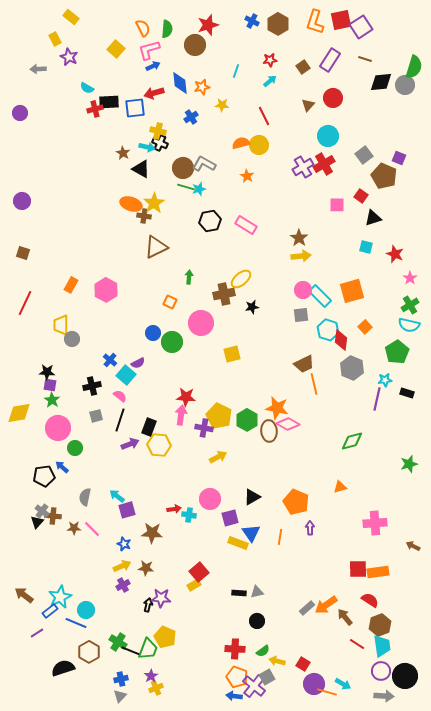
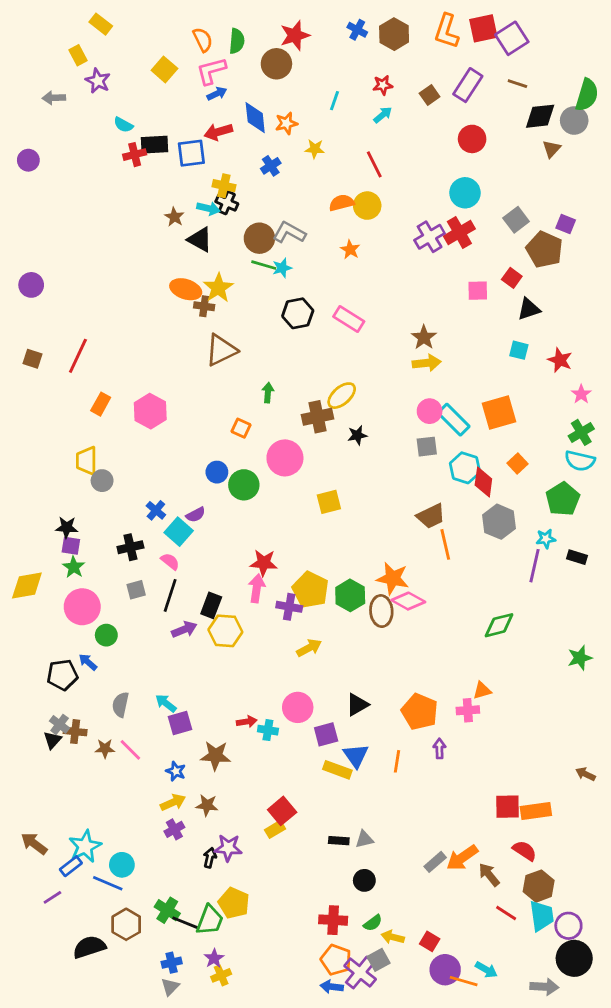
brown triangle: (308, 105) -> (551, 149), moved
red line: (25, 303) -> (78, 356), moved
pink cross: (375, 523) -> (468, 710), moved, size x0.7
purple circle: (381, 671) -> (568, 926), moved

